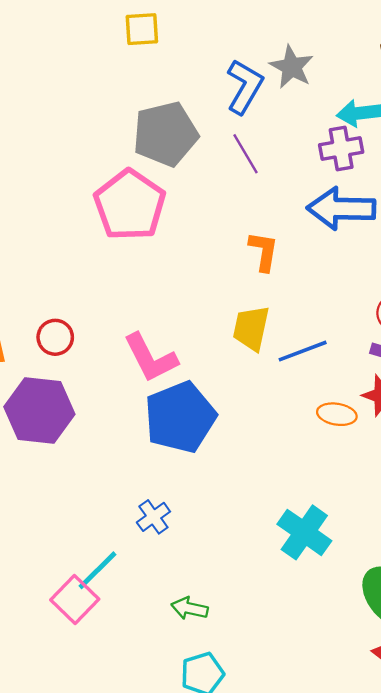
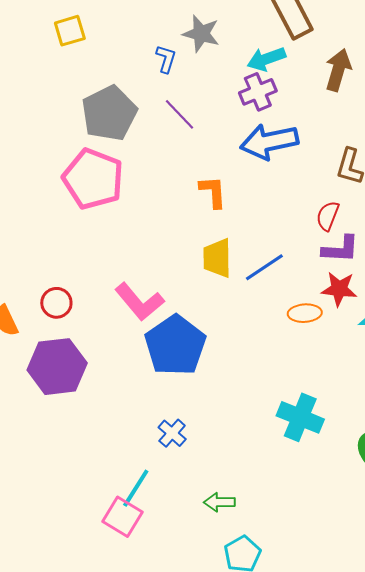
blue L-shape: (245, 87) -> (166, 59), size x0.6

